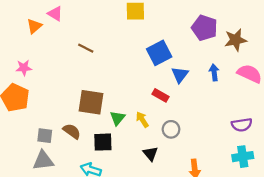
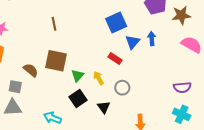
brown line: (86, 48) -> (54, 24), moved, turned 48
blue arrow: (214, 72) -> (152, 38), moved
brown semicircle: (72, 131) -> (31, 70), moved
black square: (103, 142) -> (78, 98), moved, turned -36
cyan cross: (243, 157) -> (182, 114), turned 30

